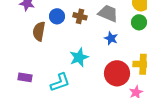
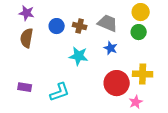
brown semicircle: (39, 31) -> (27, 38), moved
cyan star: (79, 57) -> (79, 56), moved, turned 30

